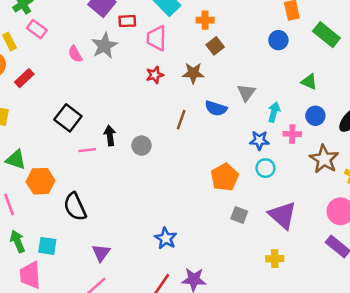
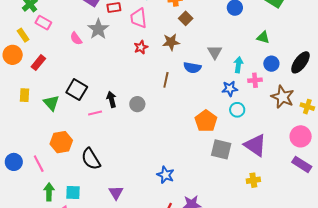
green triangle: (16, 160) -> (51, 103), moved, turned 36
gray square: (239, 215) -> (221, 149), size x1.5
green arrow: (17, 241) -> (49, 192), turned 30

